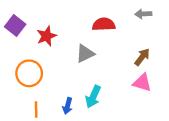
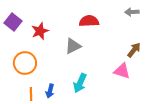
gray arrow: (143, 14) -> (132, 12), moved
brown arrow: (142, 57) -> (134, 50), moved
blue arrow: (68, 106) -> (50, 91), moved

